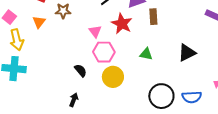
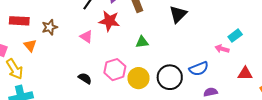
pink hexagon: (104, 52) -> (115, 70), moved
black triangle: (187, 53) -> (178, 14), moved
yellow circle: (113, 77) -> (139, 78), moved

